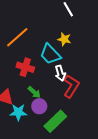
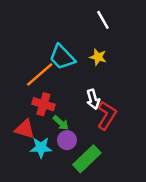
orange line: (17, 37) -> (40, 74), moved
cyan trapezoid: (50, 54) -> (62, 57), moved
red cross: (25, 67) -> (43, 104), moved

